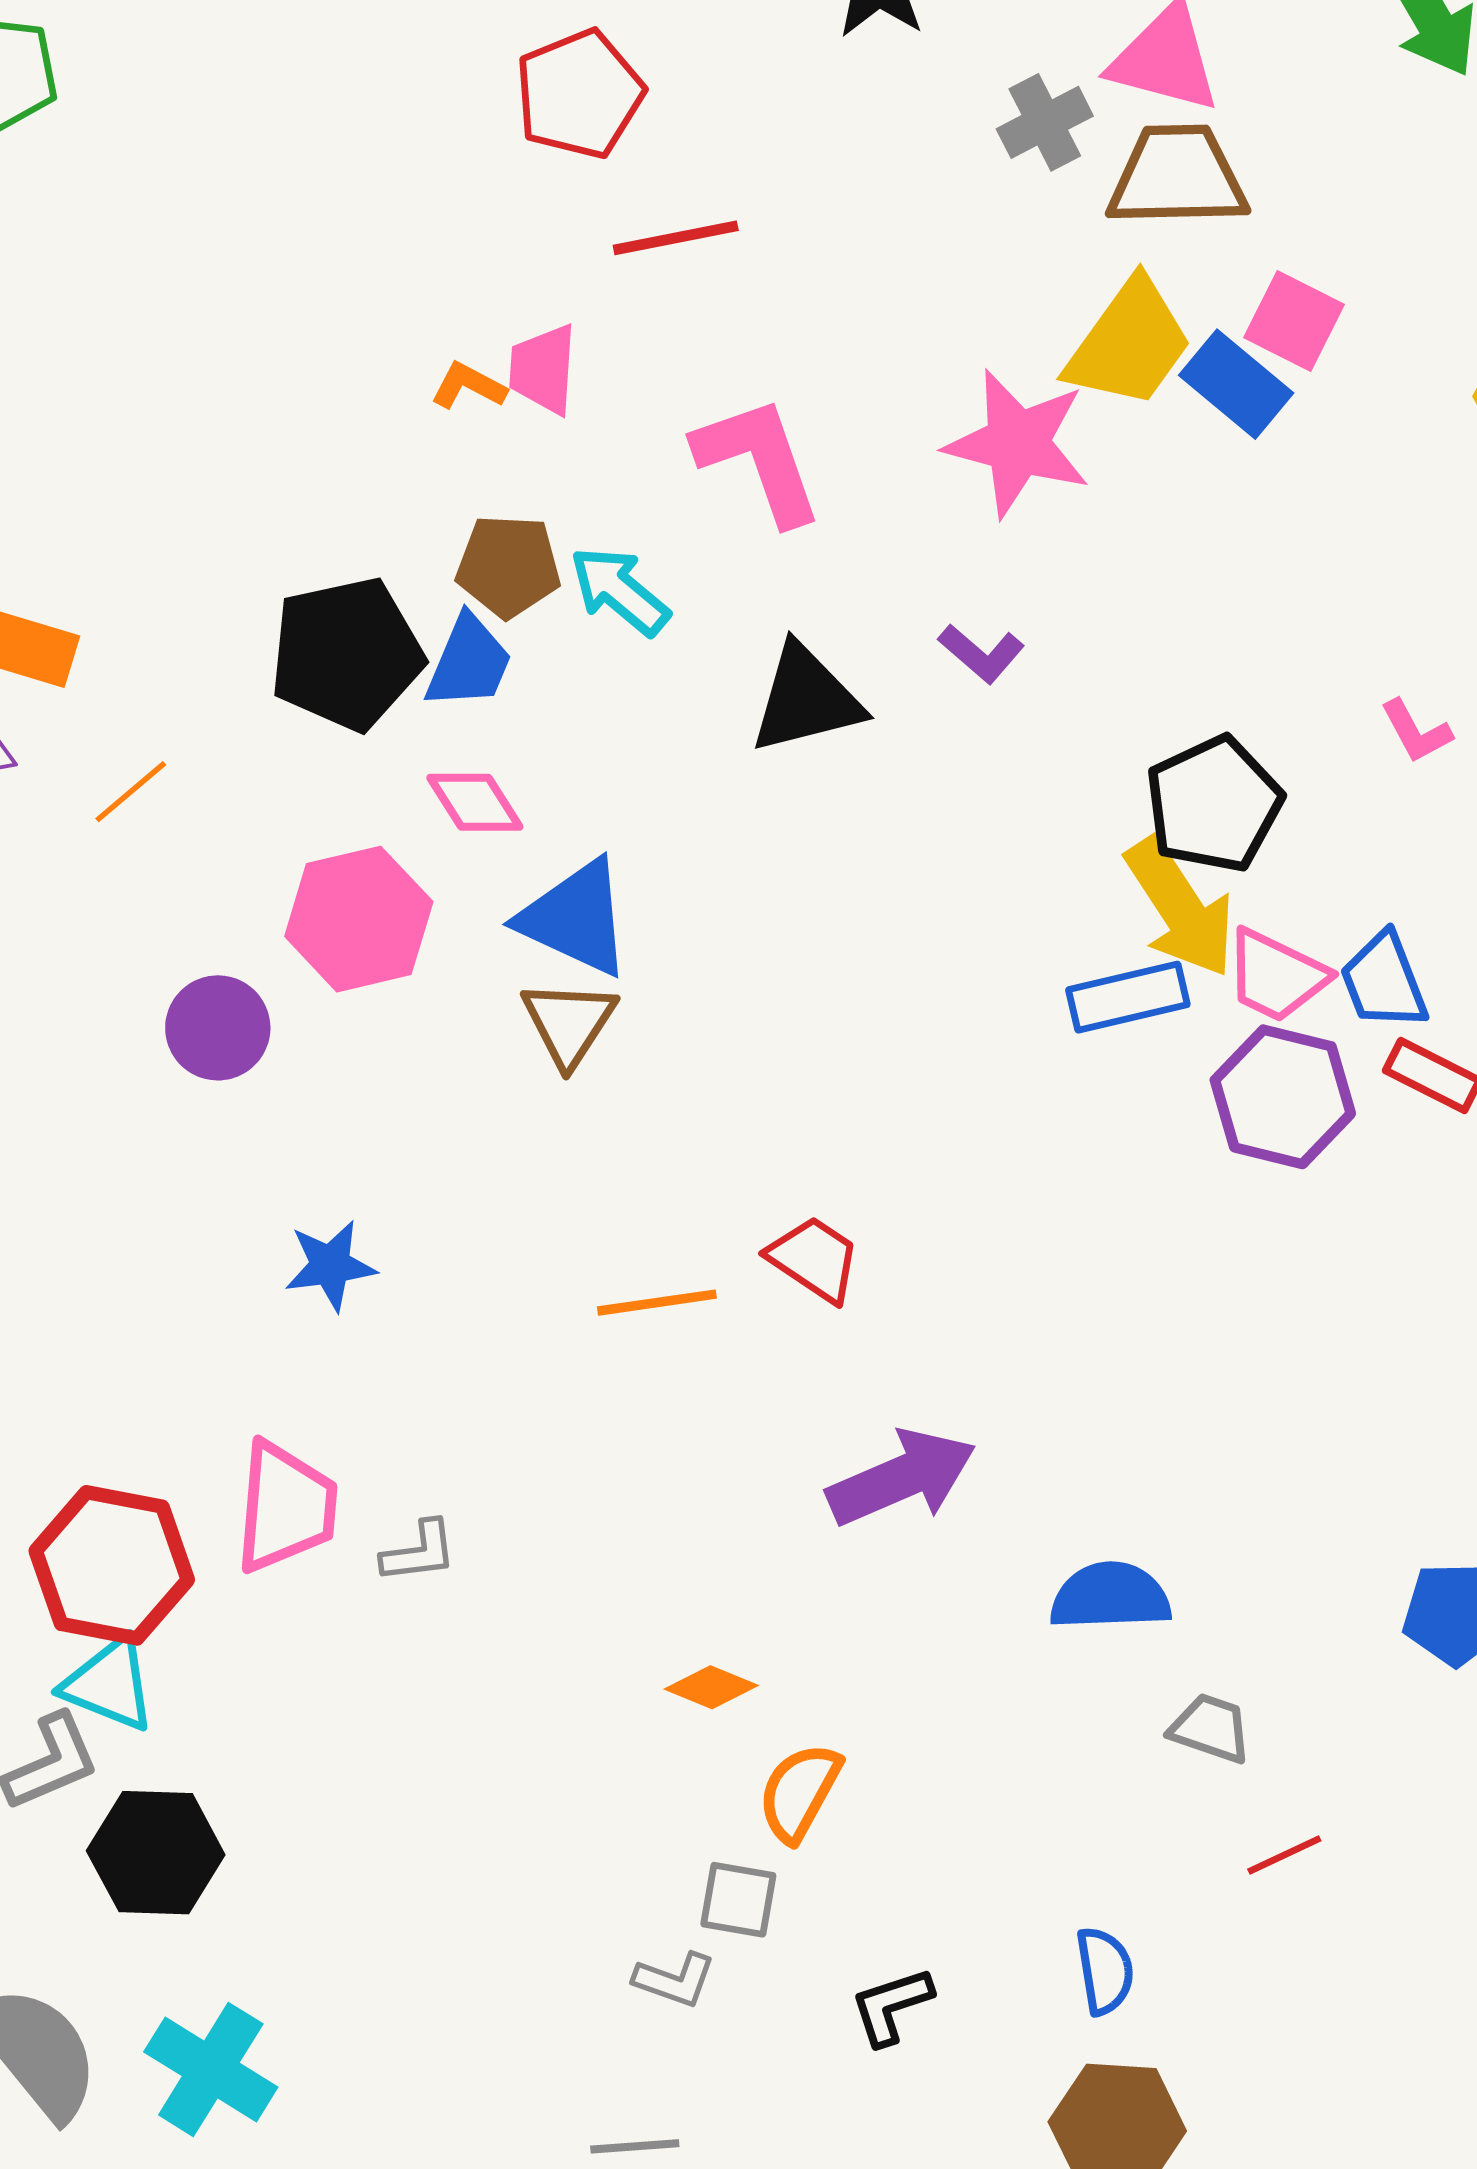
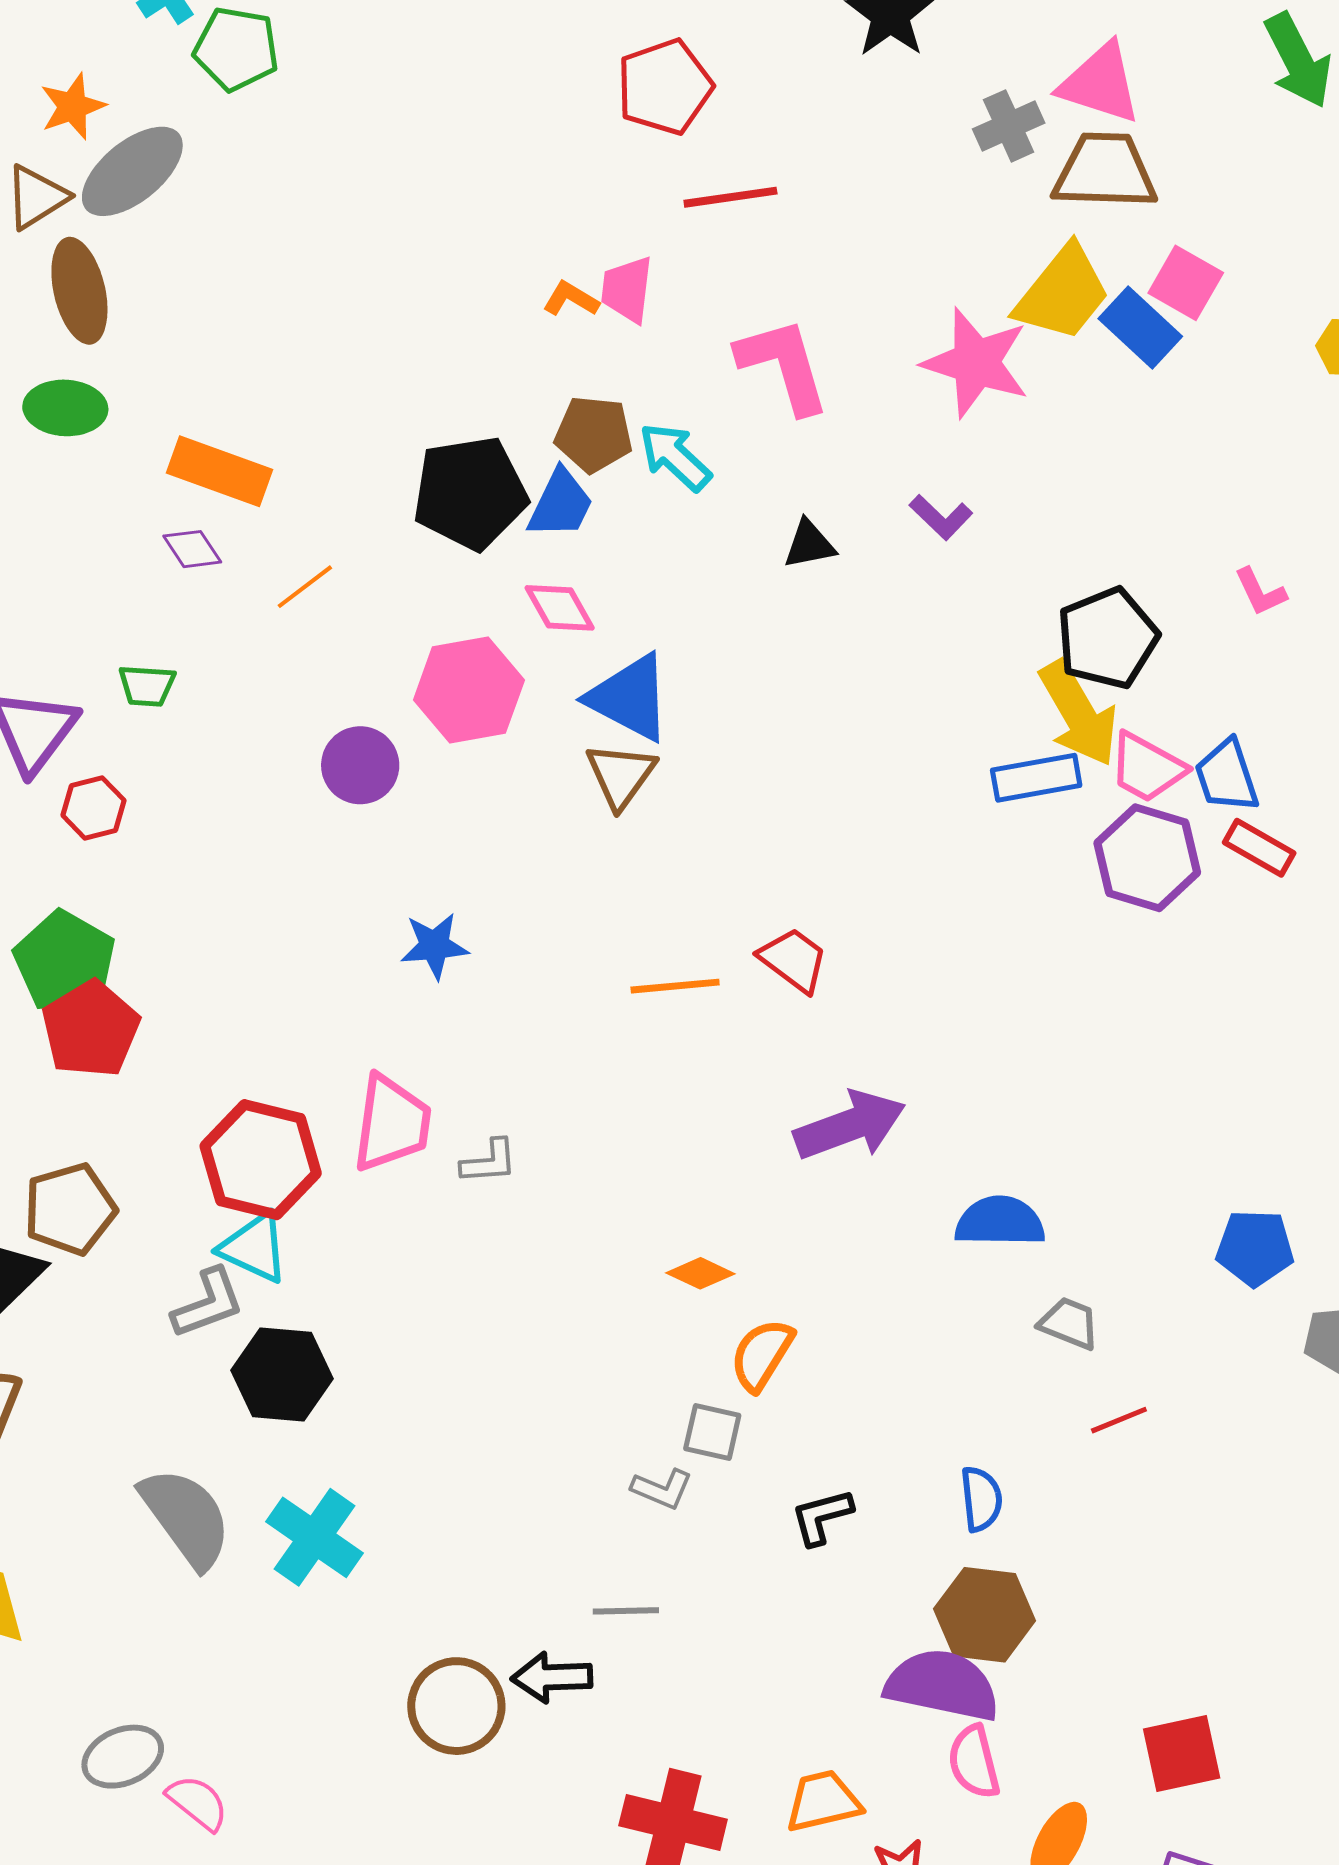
black triangle: (806, 699) -> (809, 544), size x0.6

